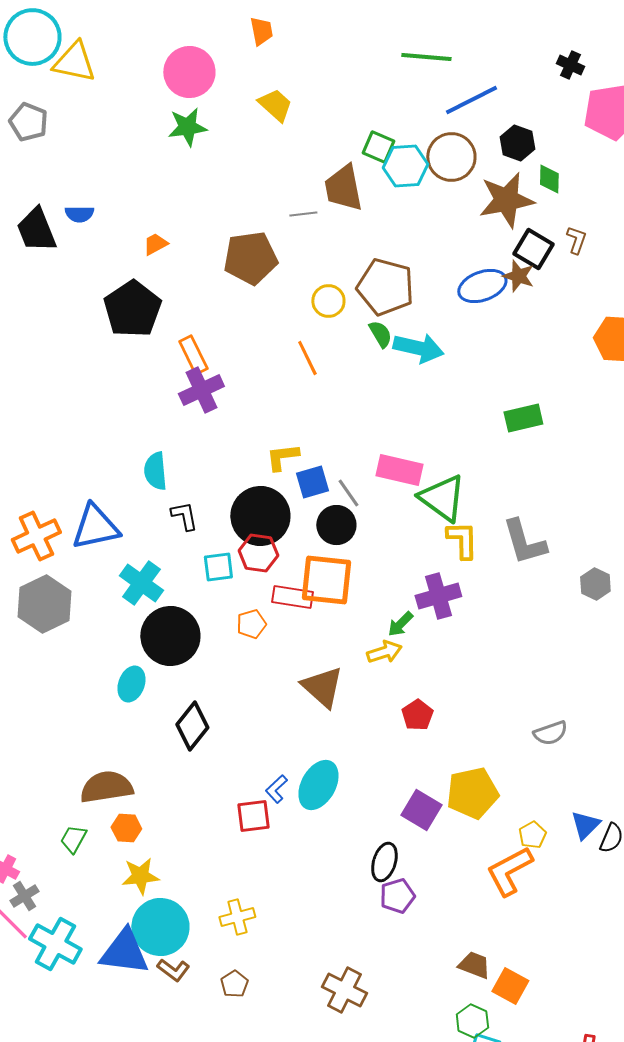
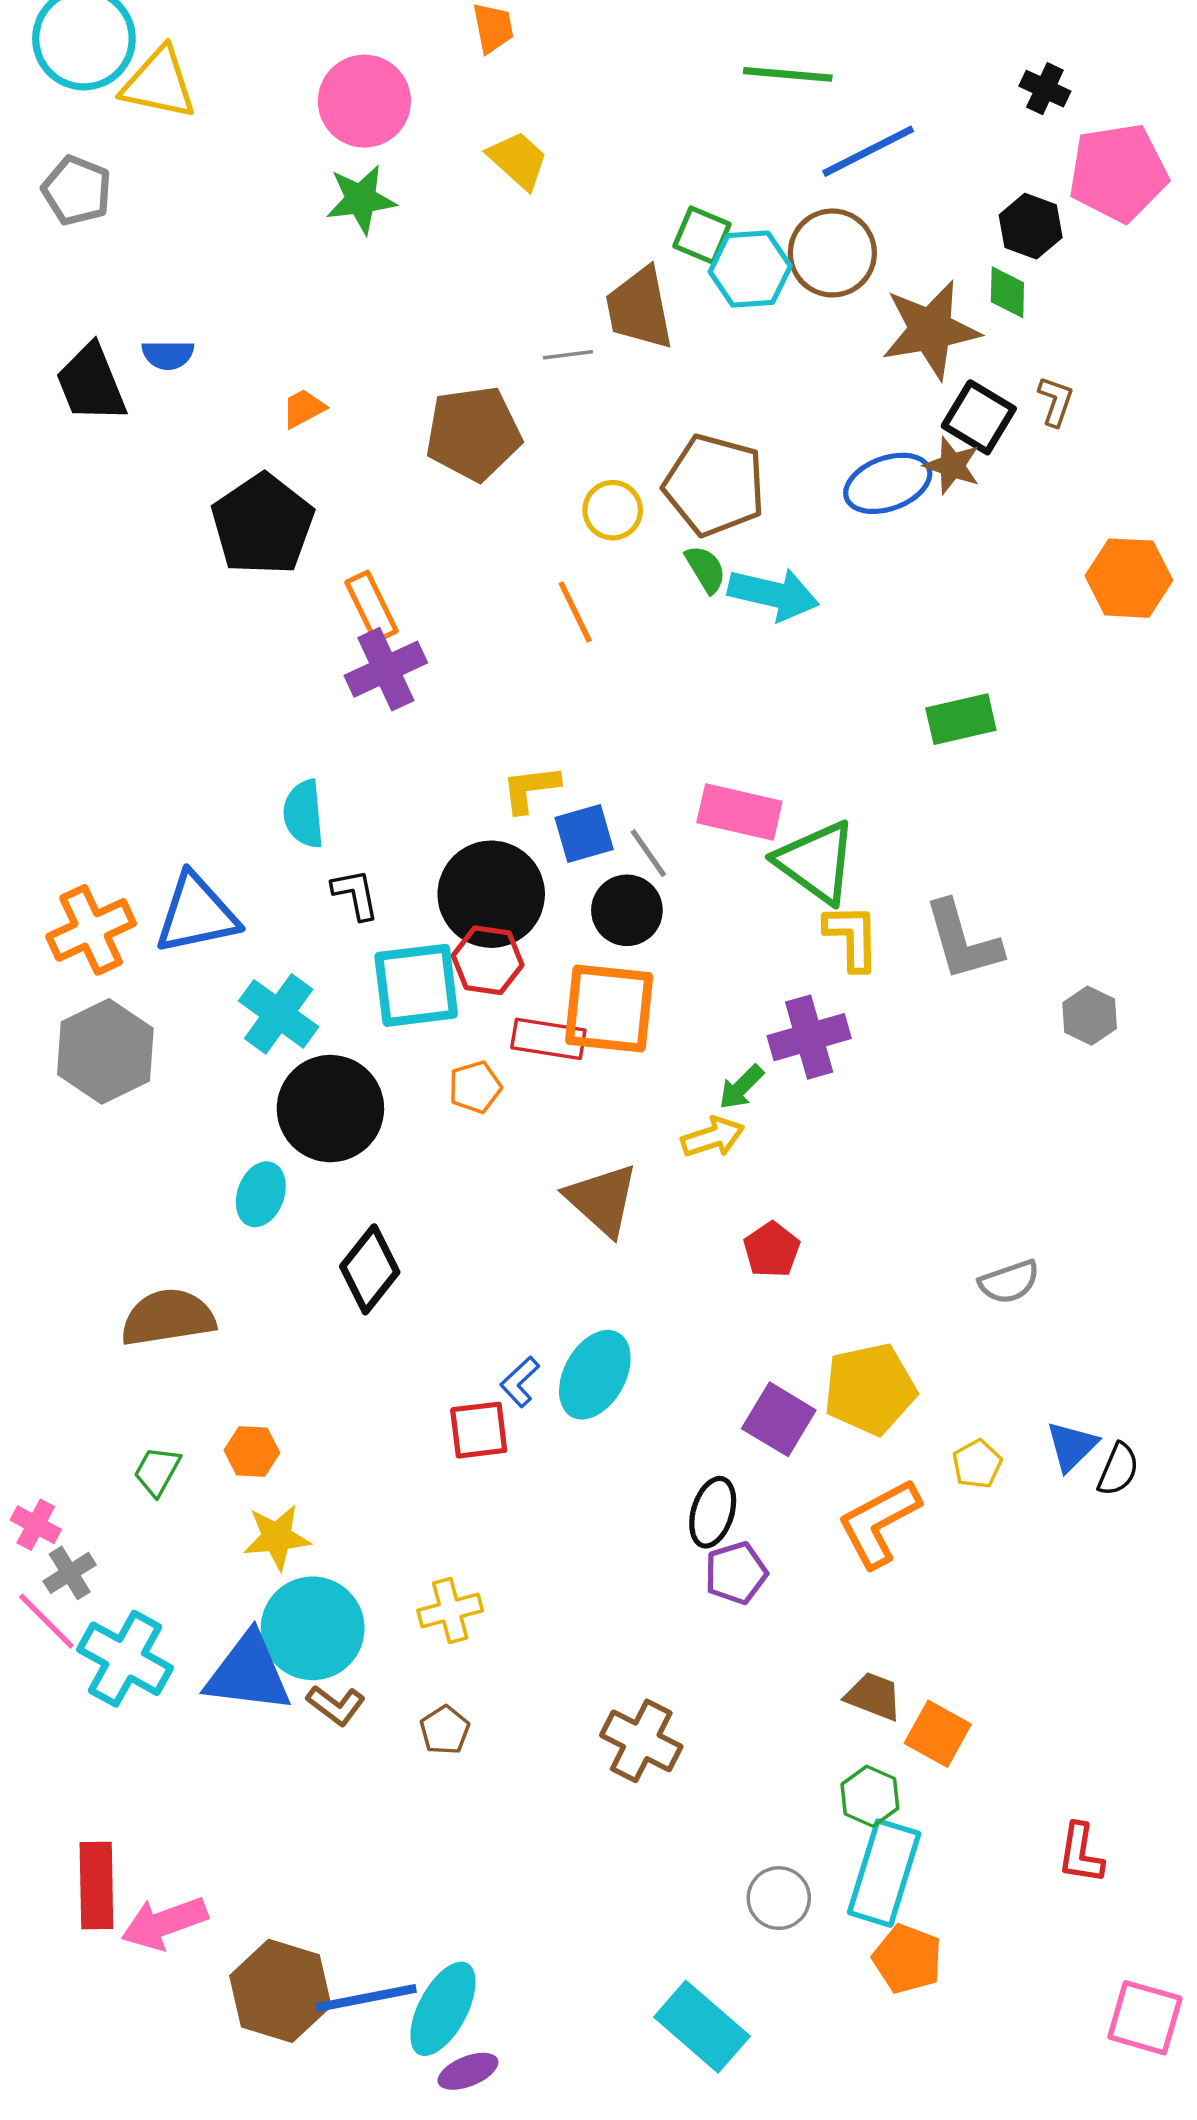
black hexagon: (517, 143) -> (1031, 226), moved
cyan square: (218, 567) -> (416, 985), size x1.6
brown semicircle: (106, 787) -> (168, 1318), moved
orange L-shape: (509, 871) -> (879, 1523), moved

